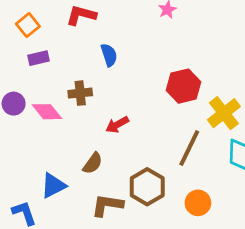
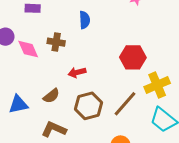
brown hexagon: (147, 187) -> (89, 106), moved

